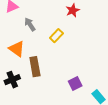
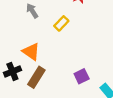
orange triangle: (17, 49) -> (31, 52), moved
brown rectangle: (35, 67) -> (36, 77), moved, turned 42

